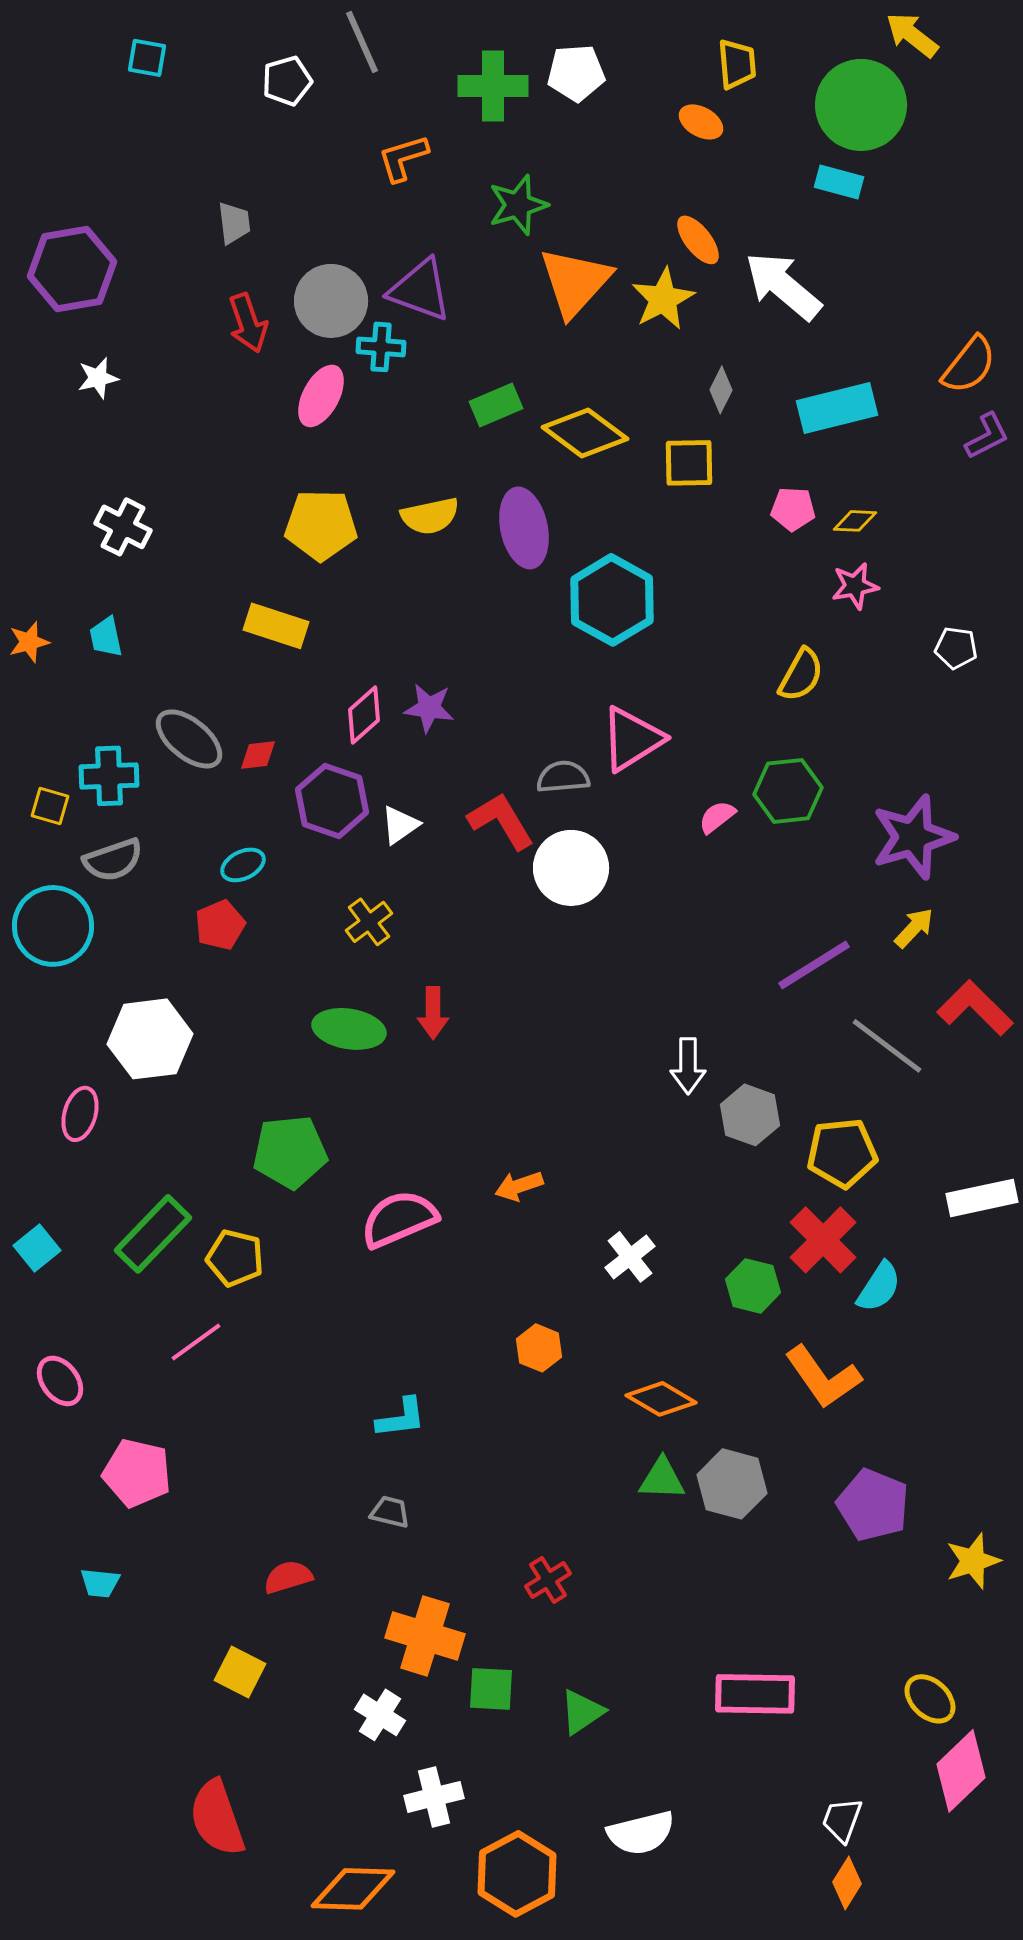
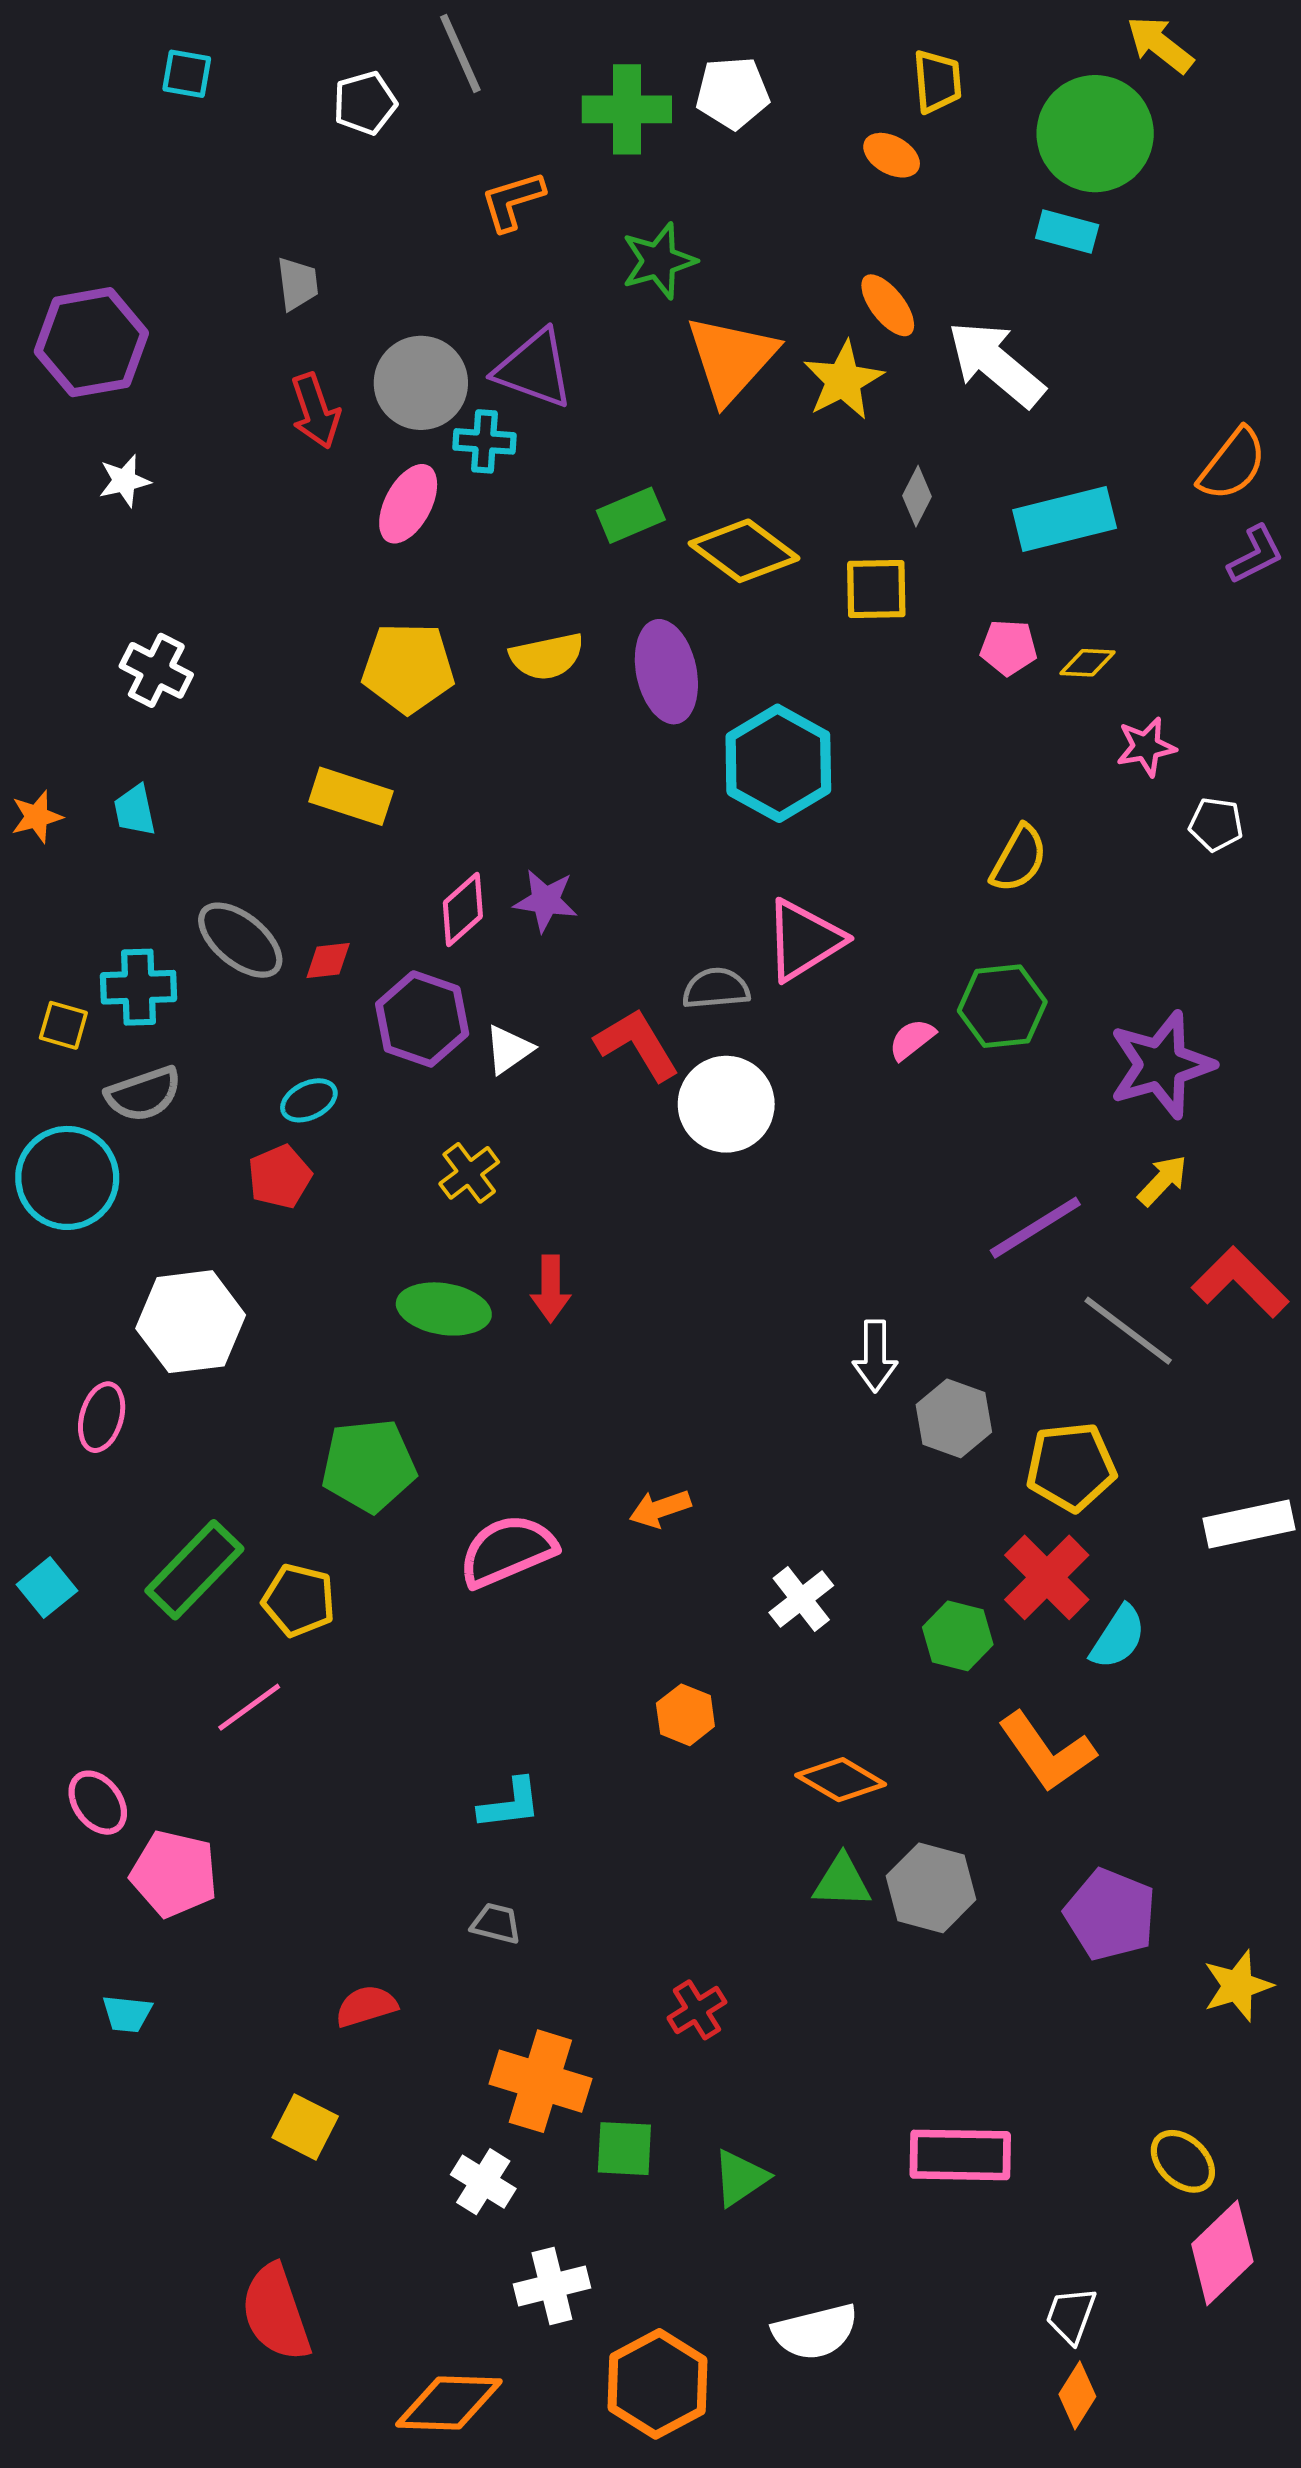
pink star: (855, 586) -> (1146, 747), moved
pink ellipse: (60, 1381) -> (98, 1803), moved

